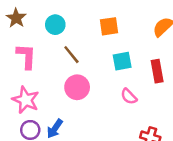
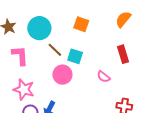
cyan circle: (55, 25) -> (39, 28), size x1.5
orange square: (109, 26) -> (81, 24), turned 35
cyan square: (122, 61) -> (75, 56), moved, turned 35

